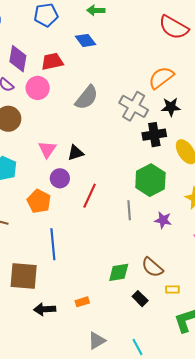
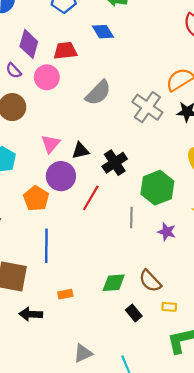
black cross: (154, 135) -> (115, 163), moved, turned -30
purple circle: (60, 178) -> (61, 176), size x1.4
orange rectangle: (82, 302) -> (65, 294), moved

